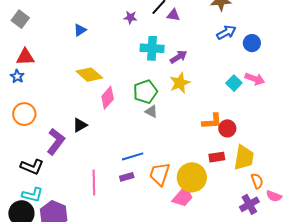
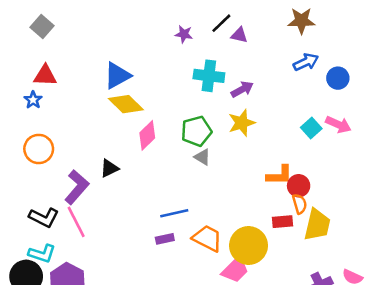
blue triangle: (80, 30) -> (117, 76), moved, size x1.6
orange trapezoid: (160, 174) -> (207, 238), turned 95
orange semicircle: (257, 181) -> (300, 204), moved
pink line: (94, 183) -> (76, 222), moved, turned -30

